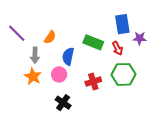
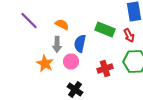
orange semicircle: (50, 37) -> (62, 24), turned -96
gray arrow: (35, 55) -> (57, 44), moved

